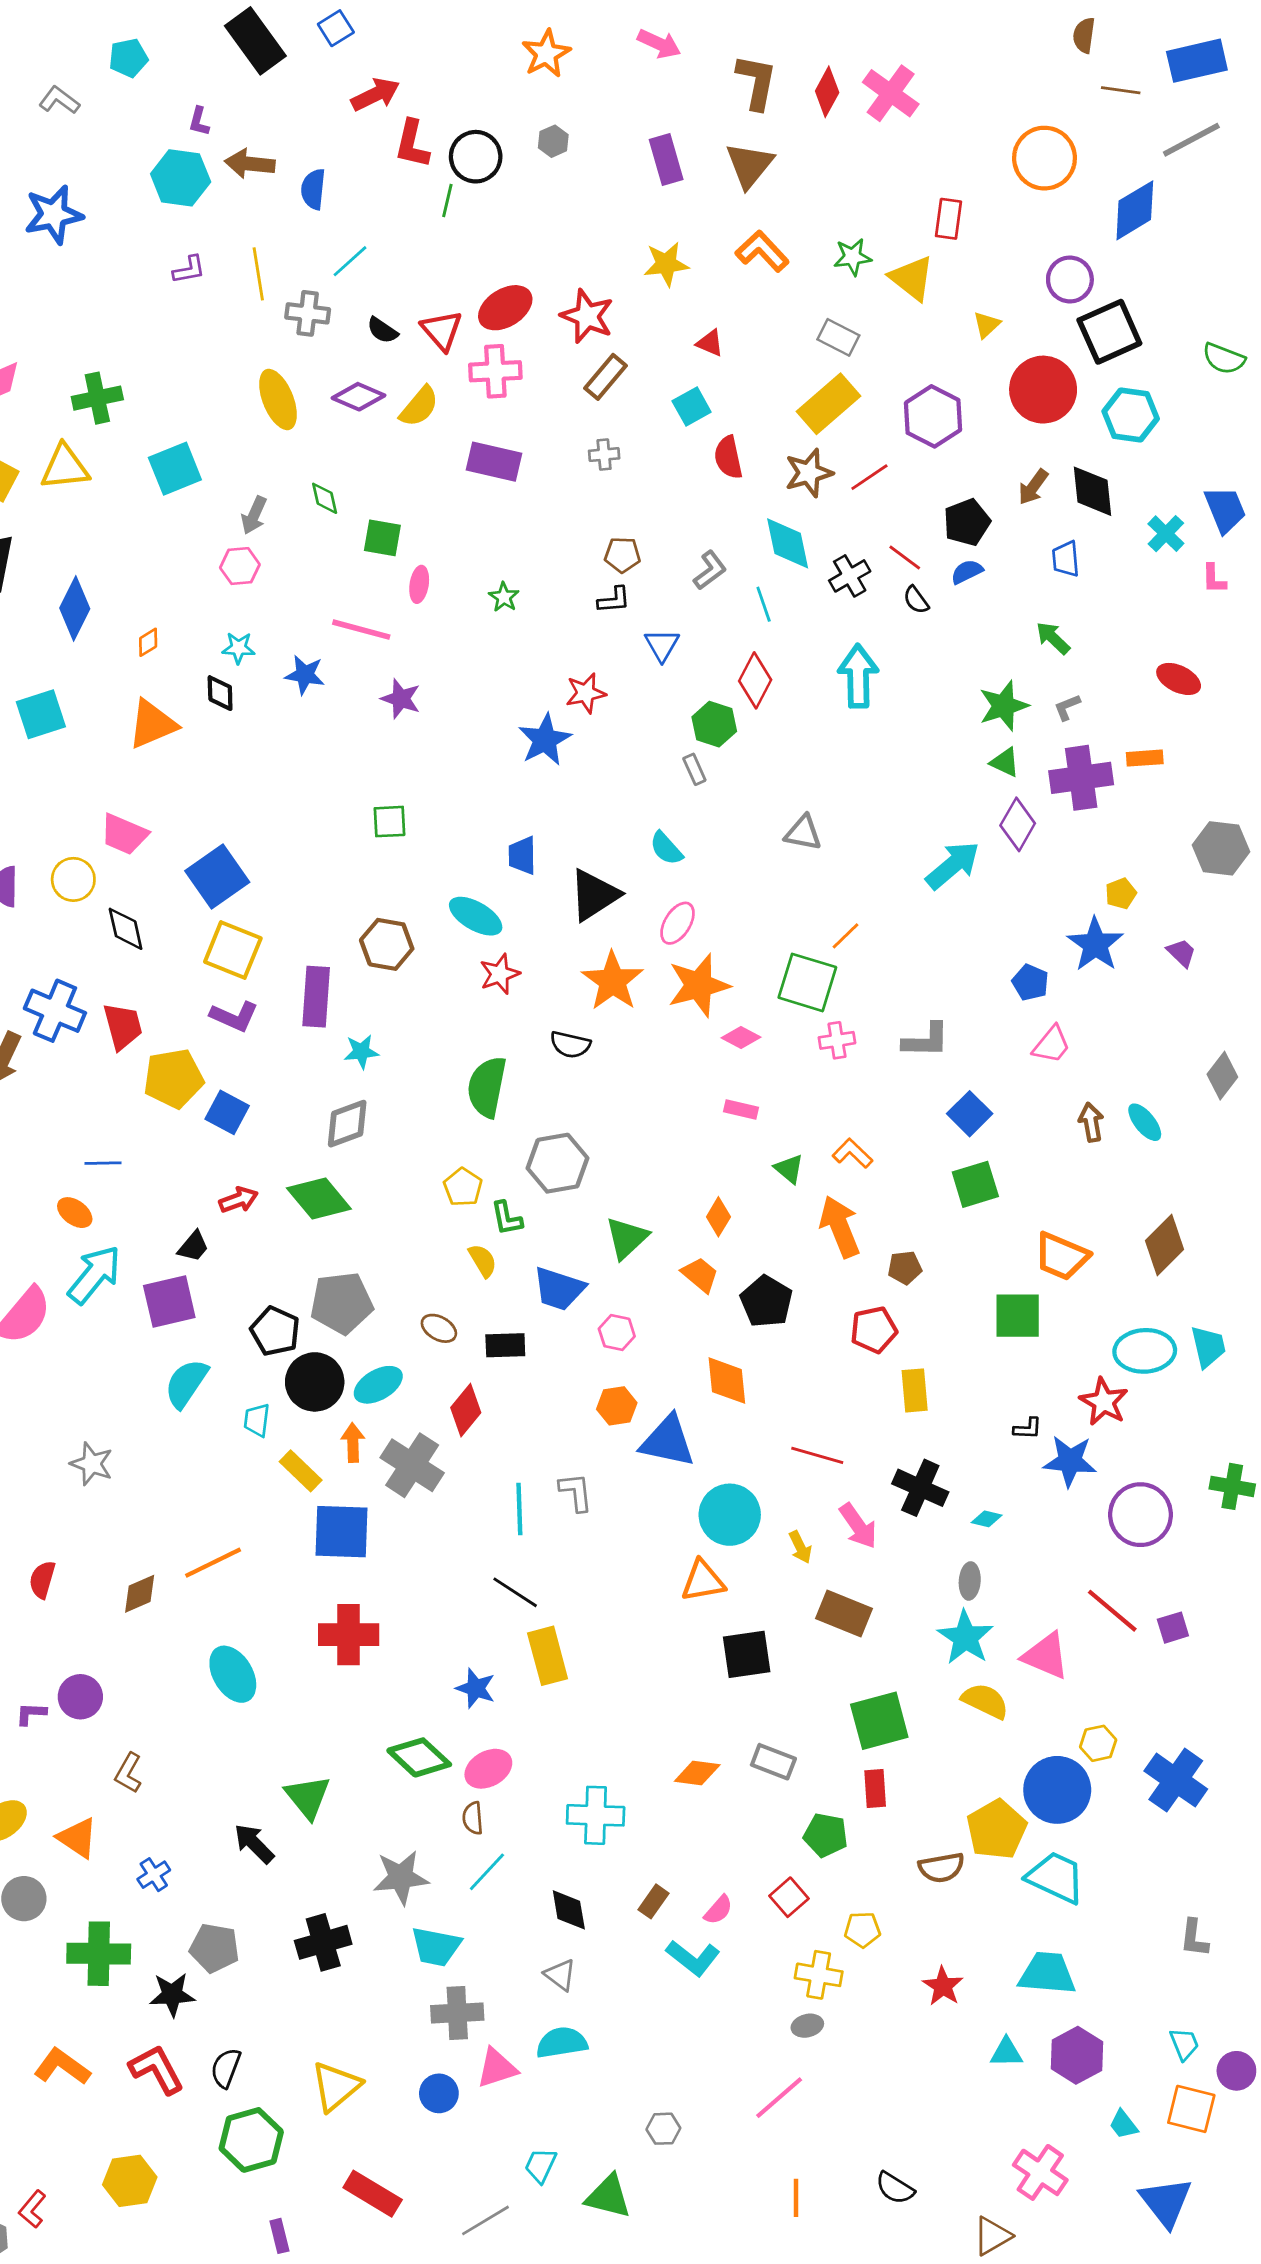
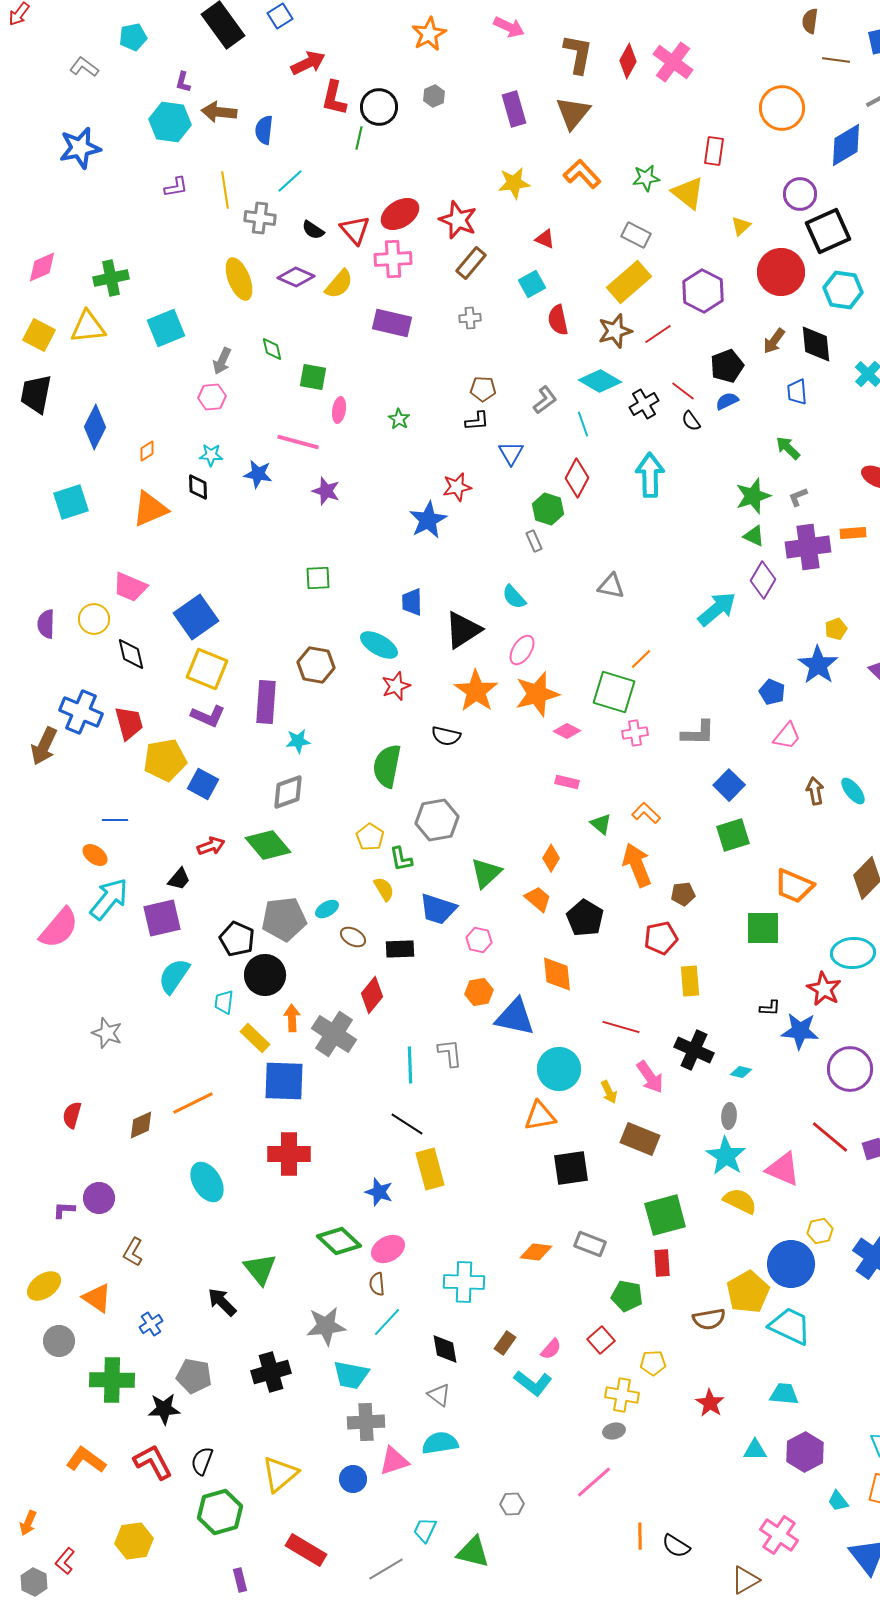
cyan diamond: (788, 543) -> (600, 381), turned -48
cyan ellipse: (378, 1385) -> (327, 909), moved, size x0.7
cyan trapezoid: (1047, 1973) -> (784, 1394), size x0.7
orange line: (796, 2198) -> (640, 1536), moved

